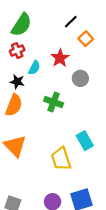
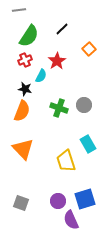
black line: (71, 22) -> (62, 29), moved
red star: (60, 58) -> (57, 61), moved
gray circle: (80, 78) -> (84, 105), moved

